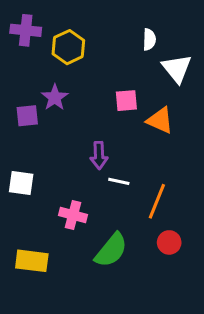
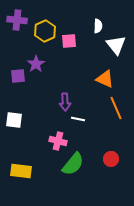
pink square: (126, 101) -> (69, 41), moved
orange line: (157, 201) -> (116, 108), moved, turned -45
pink cross: (73, 215) -> (58, 141), moved

